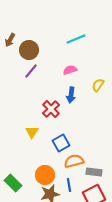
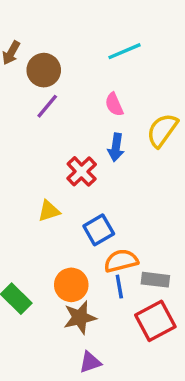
pink semicircle: (70, 70) -> (114, 104), turned -96
yellow semicircle: (98, 85) -> (162, 130), size x1.5
yellow triangle: (32, 132) -> (49, 211), turned 40
blue line: (69, 185) -> (119, 287), moved

